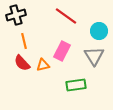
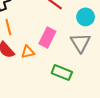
green rectangle: (76, 85) -> (62, 73), turned 30

